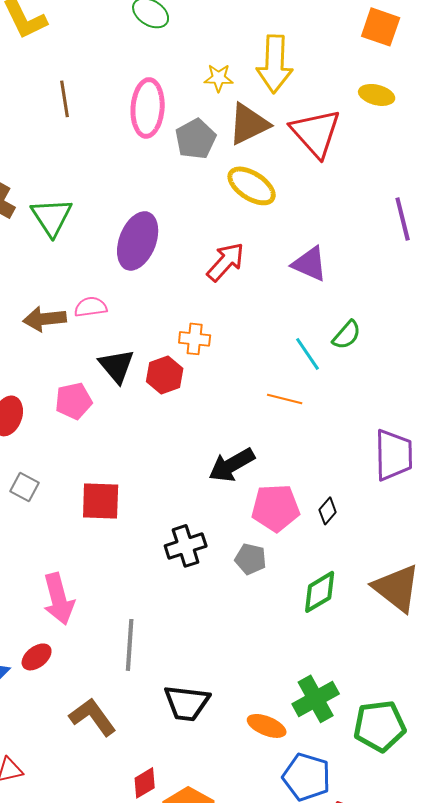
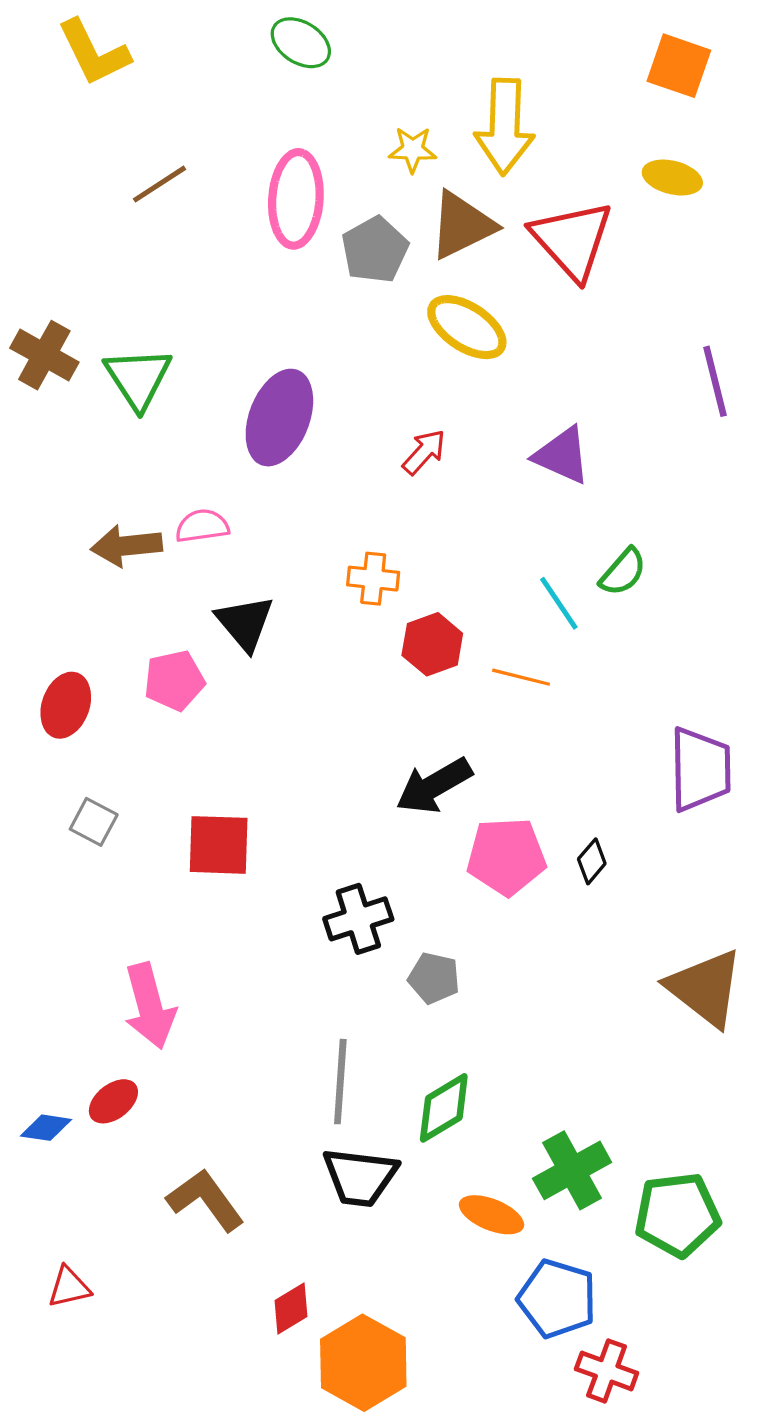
brown line: (65, 99) -> (159, 184), turned 66
red arrow: (226, 262) -> (424, 452), size x0.7
red hexagon: (165, 375) -> (432, 644), moved
gray pentagon: (251, 559) -> (434, 978), moved
green diamond: (320, 592) -> (444, 1108), moved
gray line: (130, 645) -> (340, 1082), moved

